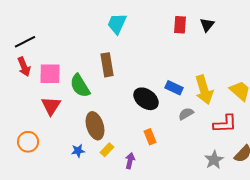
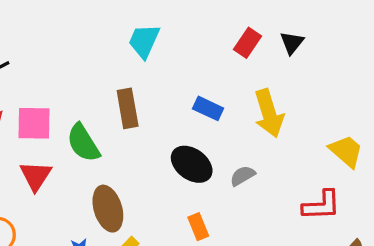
red rectangle: (180, 25) -> (247, 43), turned 30
blue rectangle: (174, 88) -> (208, 108), moved
yellow arrow: (204, 90) -> (269, 113), moved
gray semicircle: (186, 114) -> (243, 176), moved

